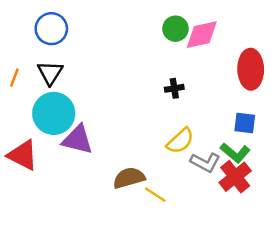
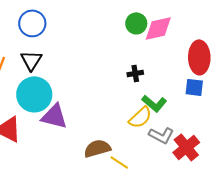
blue square: (245, 123) -> (194, 87), moved
green L-shape: (235, 153) -> (154, 103), moved

